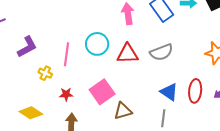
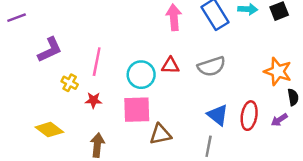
cyan circle: (97, 44) -> (141, 75), moved
red triangle: (128, 54) -> (170, 66), size x0.7
pink square: (102, 92) -> (137, 110), turned 30
red star: (66, 94) -> (93, 100), moved

